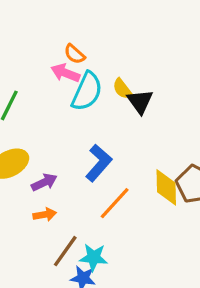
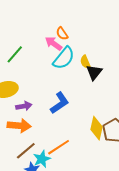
orange line: (115, 203) -> (59, 147), moved
orange arrow: (45, 215) -> (19, 126), size x1.6
cyan star: (94, 257) -> (42, 159), turned 30

